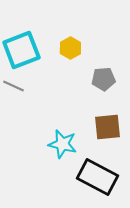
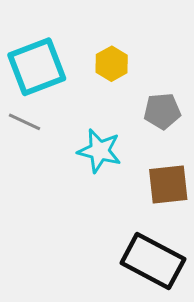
cyan star: (62, 144) -> (99, 151), moved

